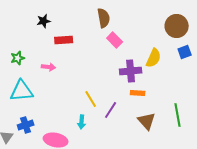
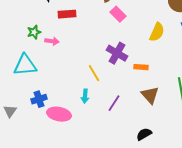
green star: (18, 58) -> (34, 32), moved
purple cross: (131, 71) -> (117, 53), moved, turned 35
purple line: (111, 110) -> (114, 103), moved
blue cross: (26, 125) -> (39, 99), moved

